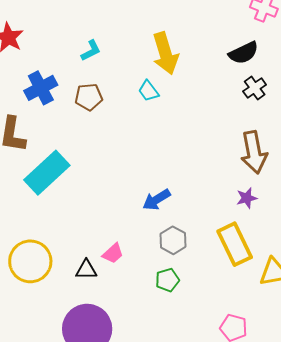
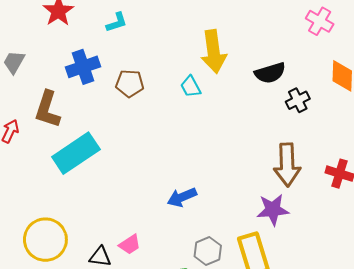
cyan L-shape: (91, 51) -> (117, 22), moved
black semicircle: (244, 53) -> (270, 73), moved
purple star: (247, 198) -> (273, 210), size x1.5
gray hexagon: (173, 240) -> (208, 251), moved

